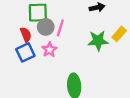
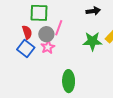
gray circle: (46, 27) -> (46, 34), moved
blue square: (25, 52) -> (26, 48), turned -30

